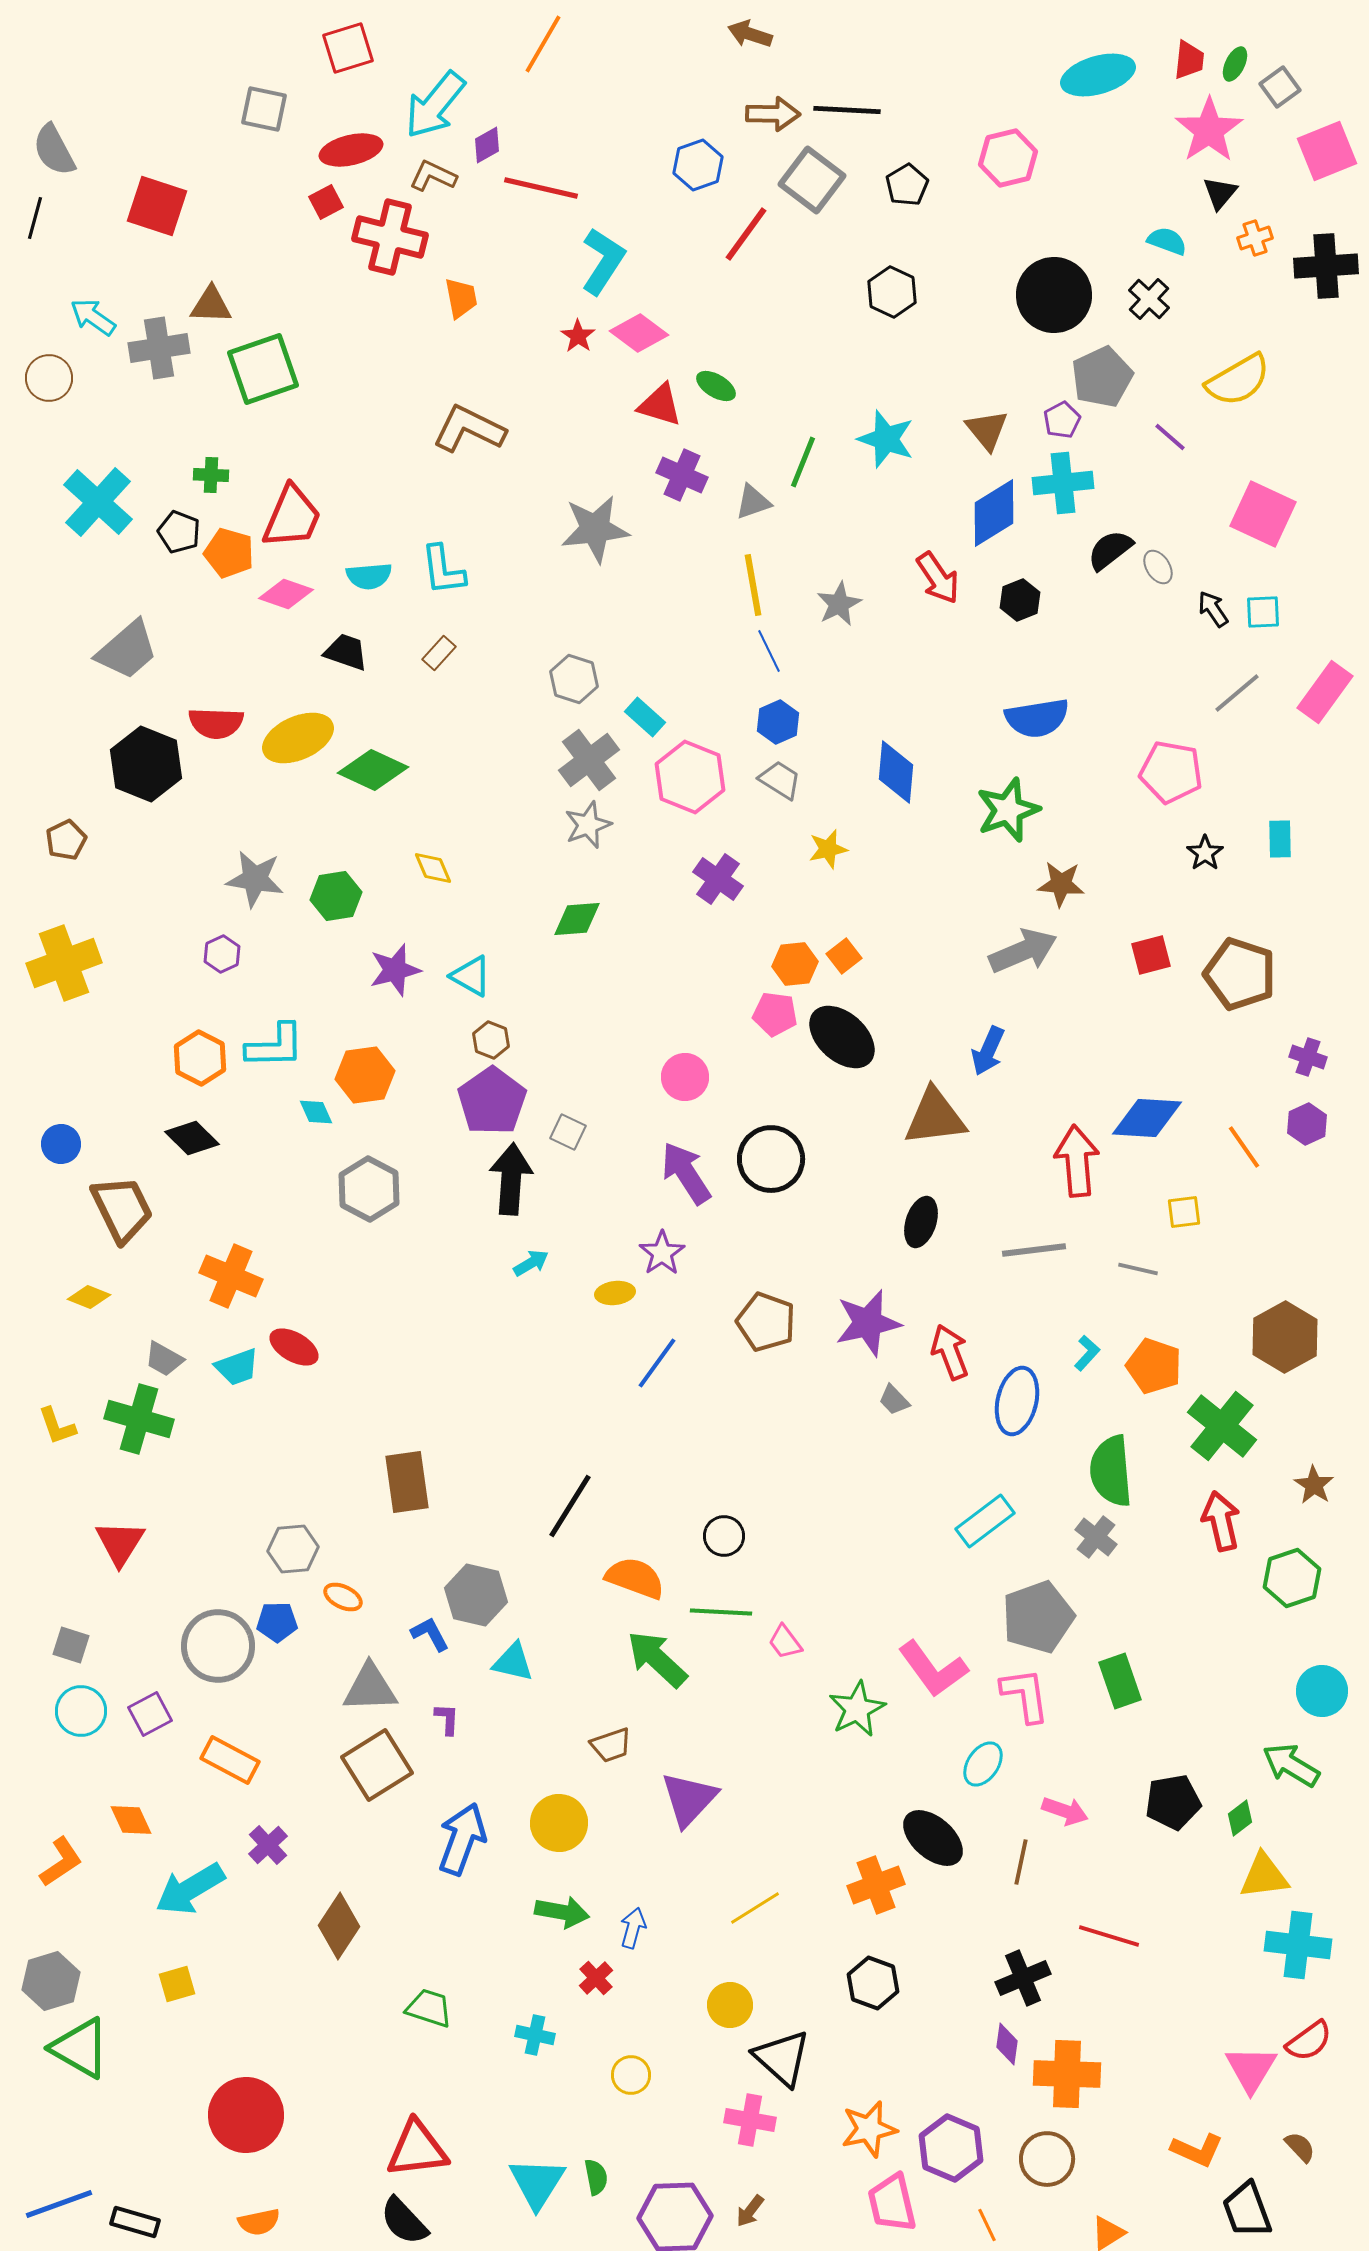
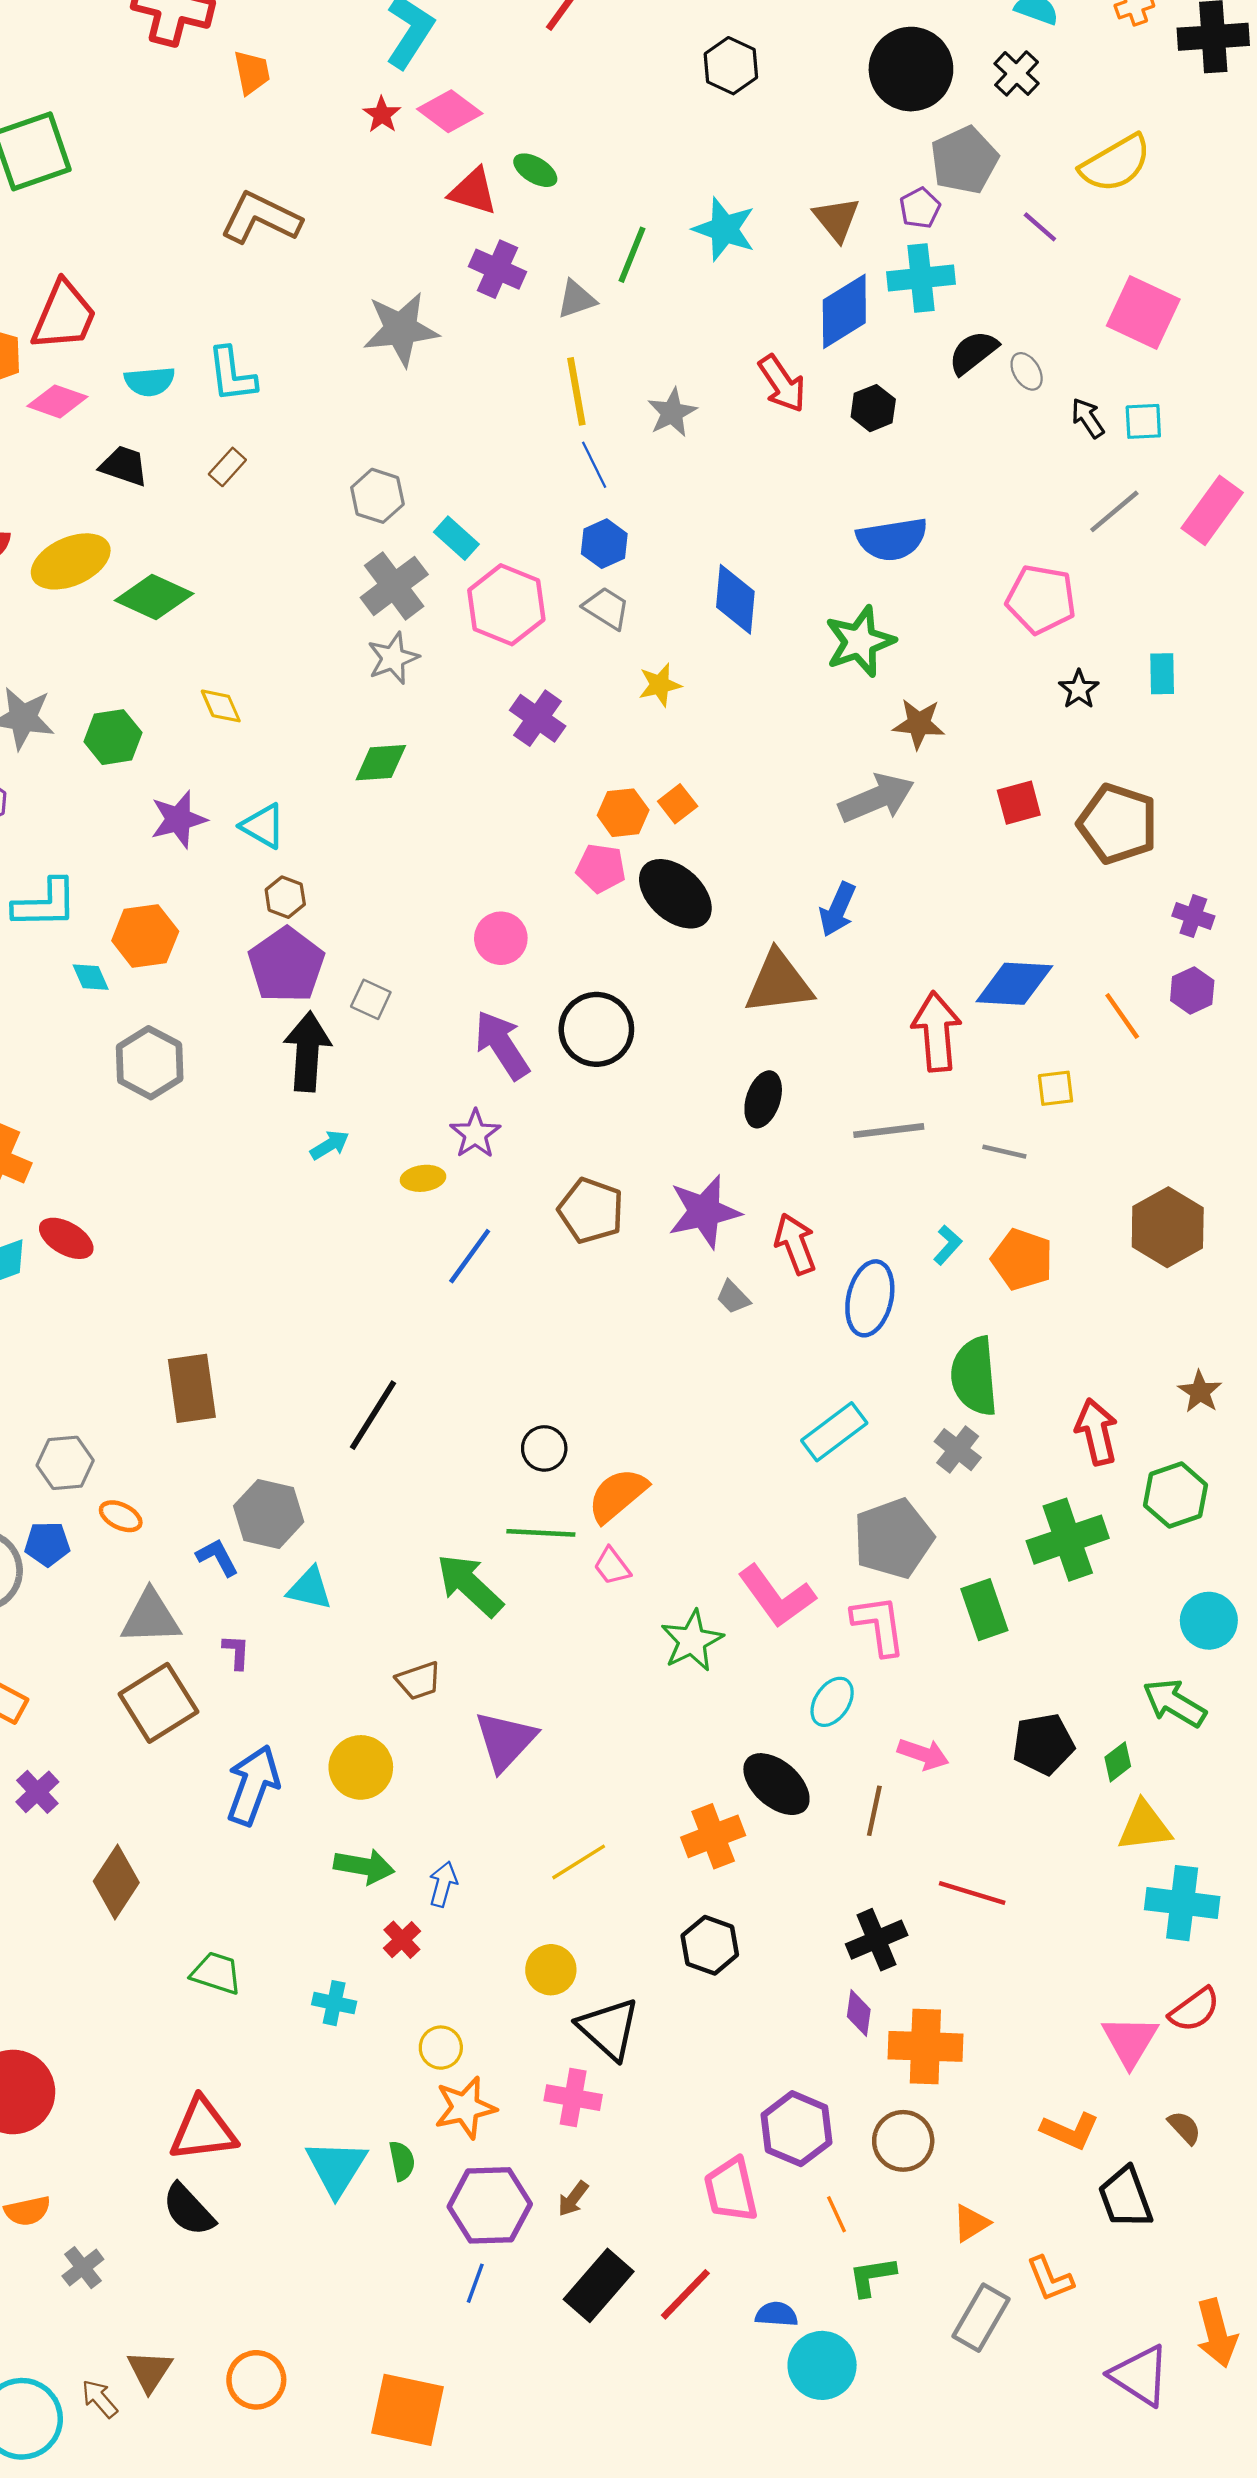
green cross: (1222, 1426) -> (1068, 1540), moved, turned 32
orange semicircle: (635, 1578) -> (618, 1495), moved, turned -60
orange star: (869, 2129) -> (465, 2108), moved

